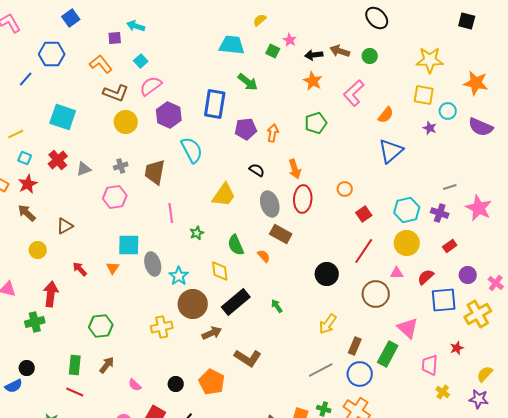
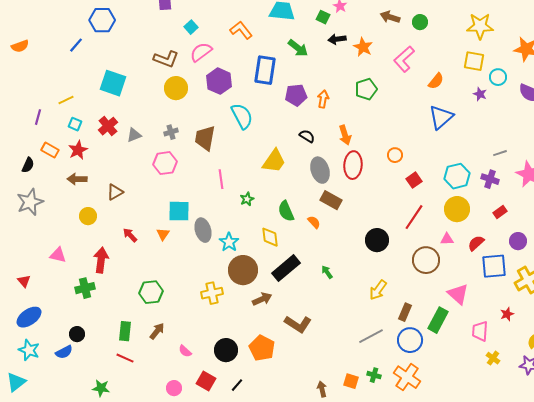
black arrow: (314, 55) -> (337, 39), moved
orange L-shape: (101, 64) -> (241, 30), moved
brown arrow: (27, 213) -> (77, 179), turned -42
black circle: (176, 384) -> (226, 350), size x1.5

